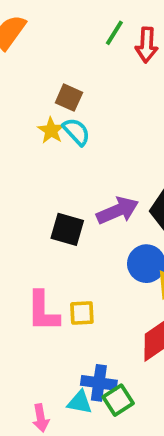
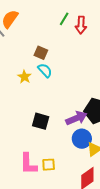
yellow star: (51, 130) -> (24, 77), moved
purple arrow: (118, 211) -> (76, 118), moved

